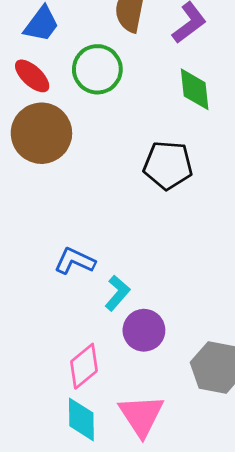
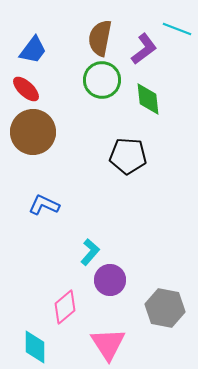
green circle: (97, 69) -> (102, 80), moved
blue L-shape: (75, 261) -> (44, 205), moved
cyan diamond: (81, 419) -> (35, 347), moved

